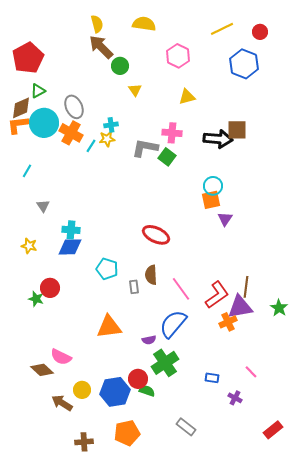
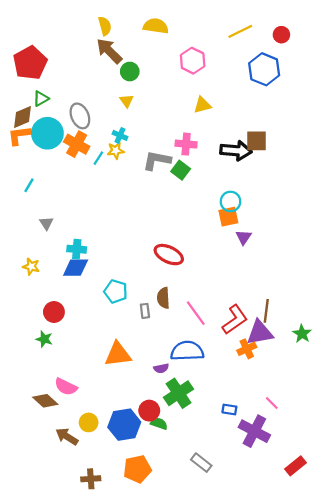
yellow triangle: (135, 90) -> (127, 101), moved
cyan cross: (111, 125) -> (120, 135), turned 32
green star: (36, 299) -> (44, 339), moved
blue semicircle: (173, 324) -> (187, 351), turned 48
purple cross: (235, 398) -> (254, 431), size x2.0

